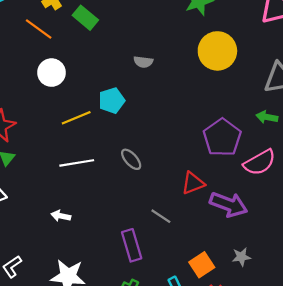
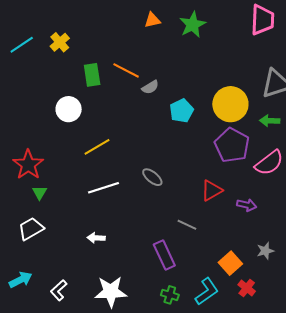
green rectangle: (85, 18) -> (92, 75), moved, turned 50
orange line: (39, 29) -> (126, 70), moved
yellow circle: (217, 51) -> (230, 104), moved
gray semicircle: (143, 62) -> (150, 87), turned -30
cyan pentagon: (112, 101) -> (182, 111), moved
purple arrow: (229, 204) -> (247, 205), size x0.6

